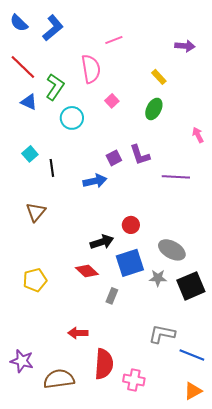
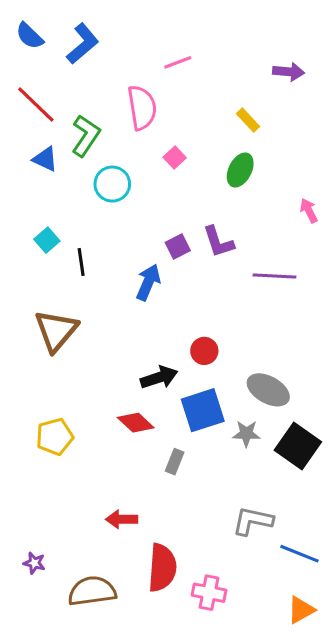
blue arrow: (95, 181) -> (148, 282), turned -55
brown triangle: (36, 212) -> (56, 331), size x1.4
black square: (191, 286) -> (298, 446), turned -32
purple star: (22, 361) -> (34, 563), size x0.6

